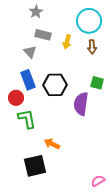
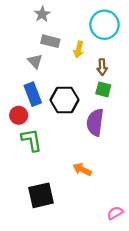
brown arrow: (92, 47) -> (102, 67), moved
green square: (97, 83) -> (103, 89), moved
orange arrow: (52, 144) -> (82, 169), moved

